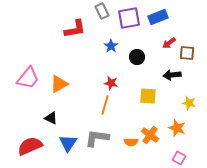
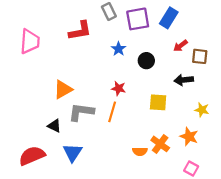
blue rectangle: (158, 17) -> (169, 18), turned -36
pink trapezoid: (28, 78) -> (30, 41), moved, turned -35
gray L-shape: (97, 138) -> (81, 112), moved

